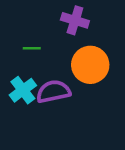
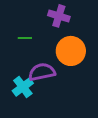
cyan cross: (23, 90) -> (23, 87), moved

